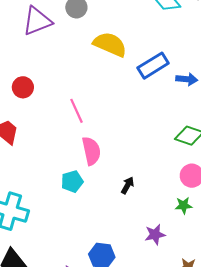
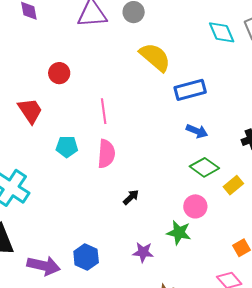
blue arrow: (187, 79) -> (197, 131), moved
cyan pentagon: (72, 181) -> (67, 147), moved
green star: (184, 205) -> (179, 233), size x1.4

